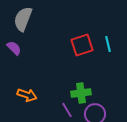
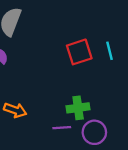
purple line: (67, 110) -> (62, 128), turned -63

